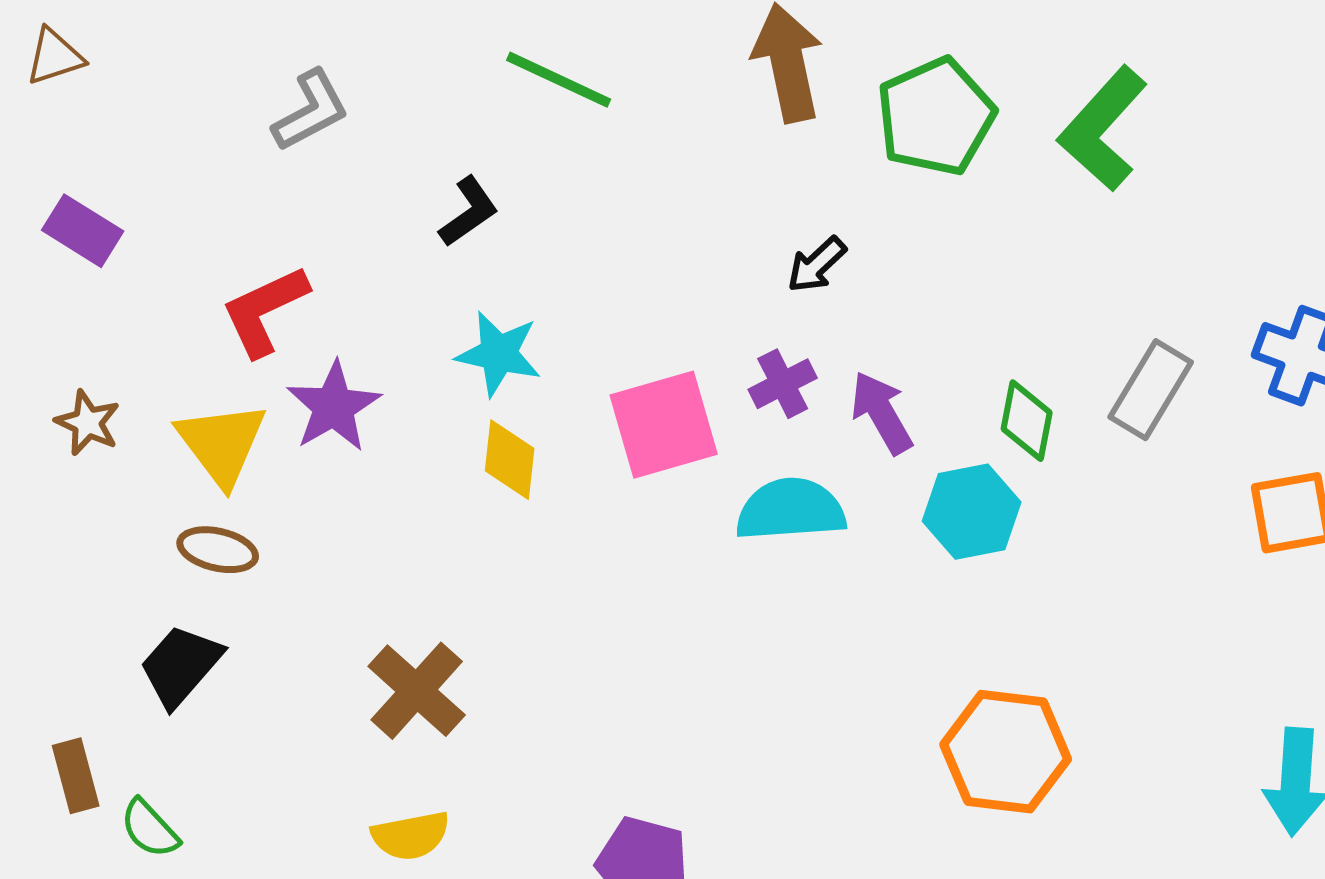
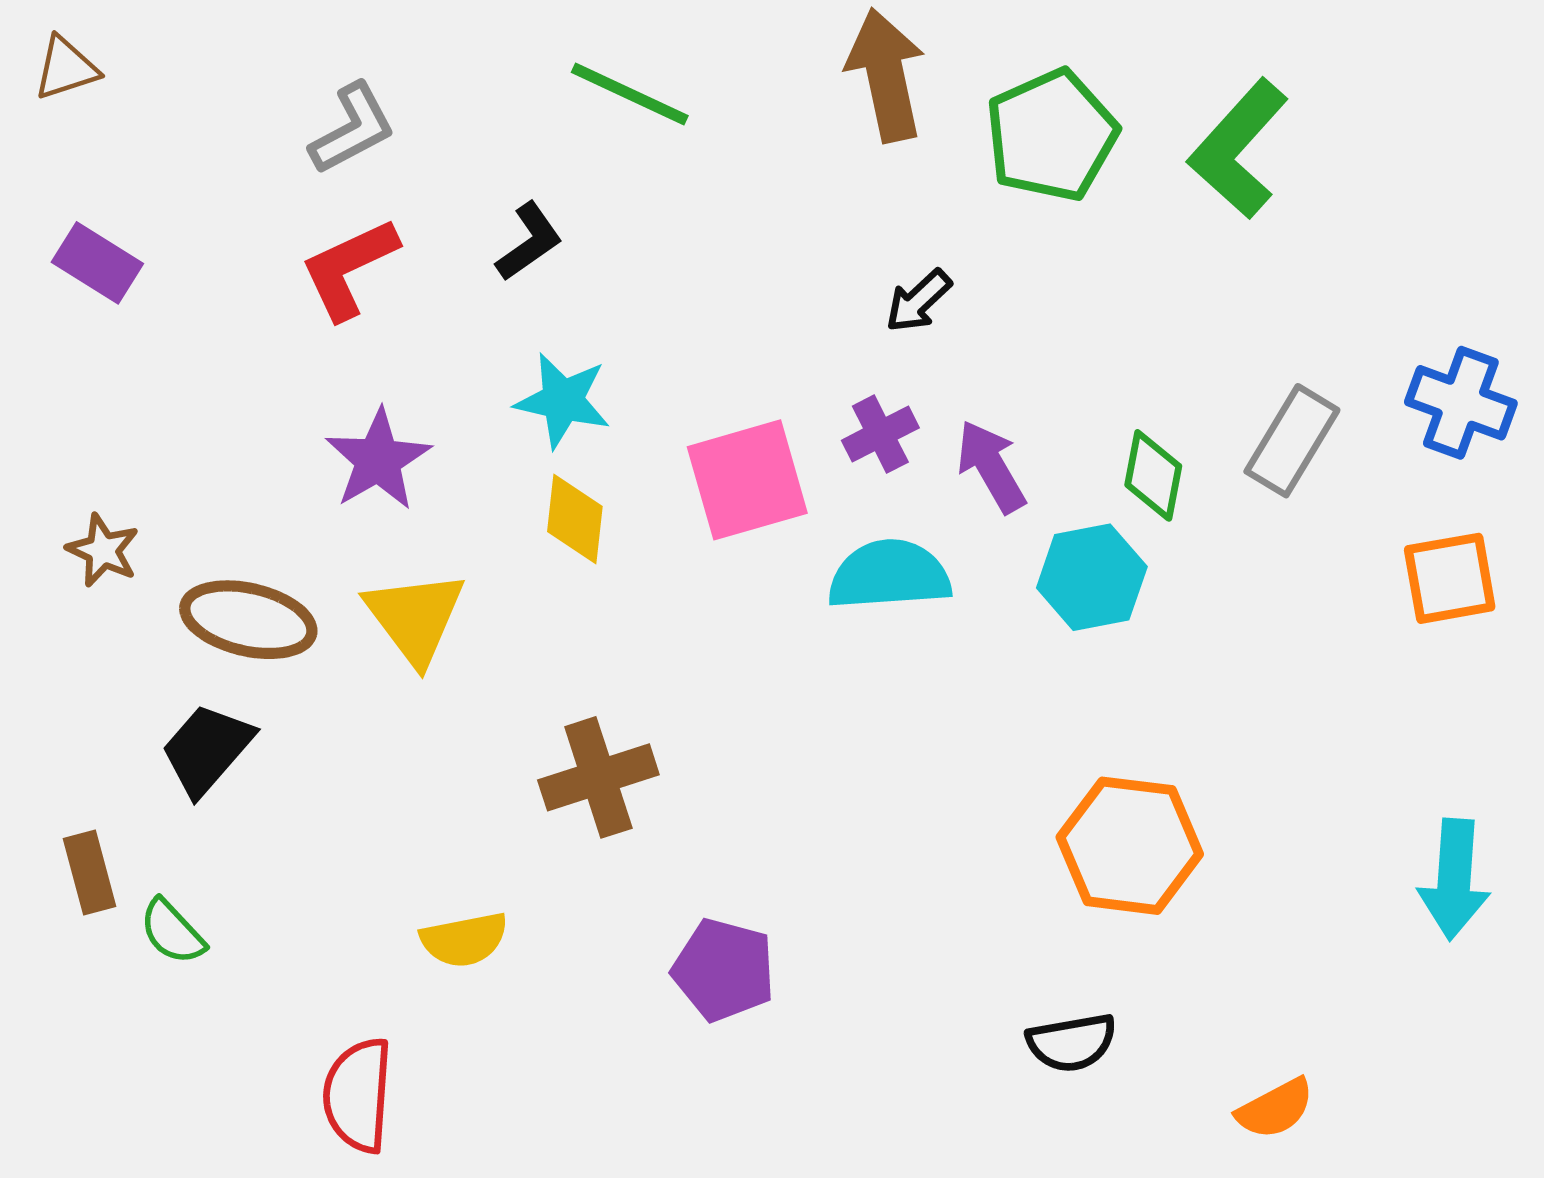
red L-shape: (265, 311) -> (349, 268), moved
brown star: (88, 423) -> (103, 550), moved
yellow triangle: (222, 444) -> (415, 617), moved
brown ellipse: (218, 550) -> (248, 620), size x1.5
brown cross: (417, 691) -> (598, 777), moved, turned 30

